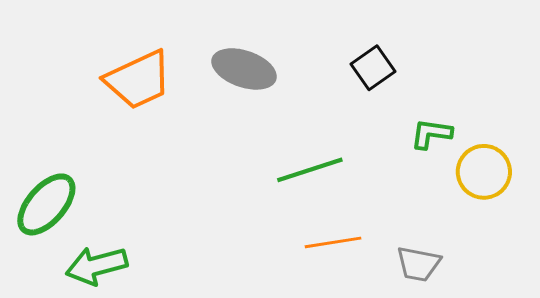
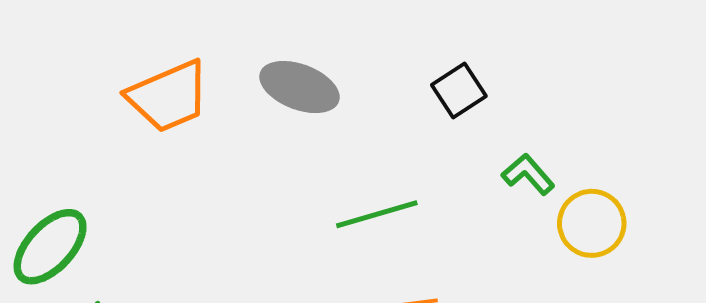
green L-shape: (431, 134) -> (528, 174), turned 39

